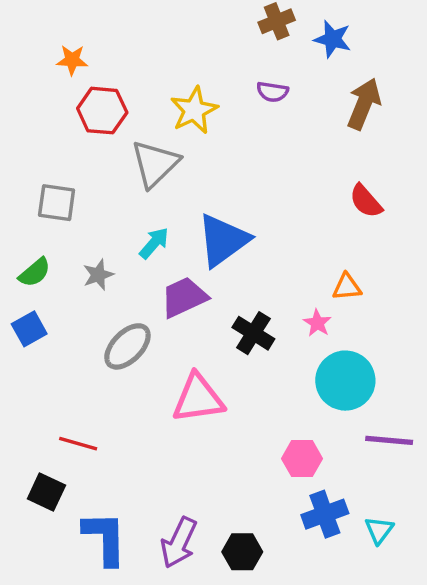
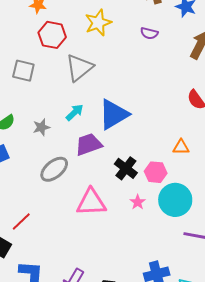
yellow star: (194, 110) -> (98, 23), moved
gray square: (57, 203) -> (23, 71), moved
pink star: (317, 323) -> (138, 202), moved
red line: (78, 444) -> (21, 222), turned -65
pink hexagon: (302, 459) -> (156, 172), moved

